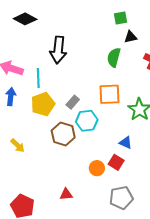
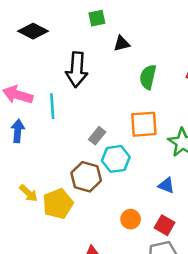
green square: (121, 18) -> (97, 18), moved
black triangle: (130, 37) -> (122, 44), moved
yellow pentagon: (43, 104) -> (58, 204), moved
red square: (116, 162) -> (165, 225), moved

